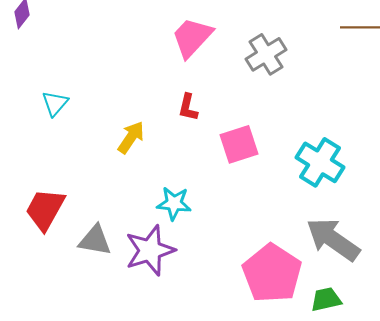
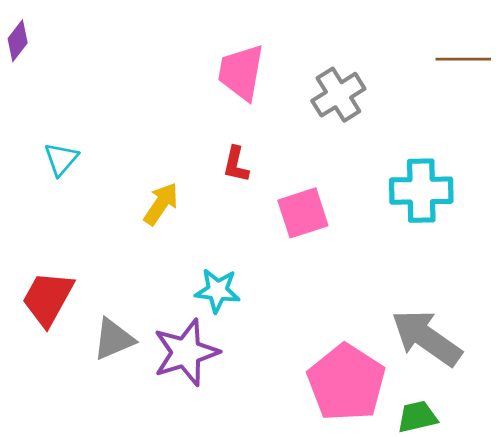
pink trapezoid: (192, 37) -> (241, 72), turned -33
cyan cross: (320, 162) -> (421, 191), moved, turned -33
gray triangle: (95, 240) -> (114, 339), turned -33

